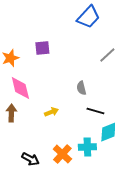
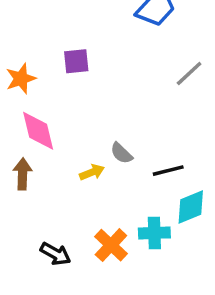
gray semicircle: (81, 88) -> (121, 153), moved, turned -32
black line: (95, 111) -> (168, 171), turned -30

